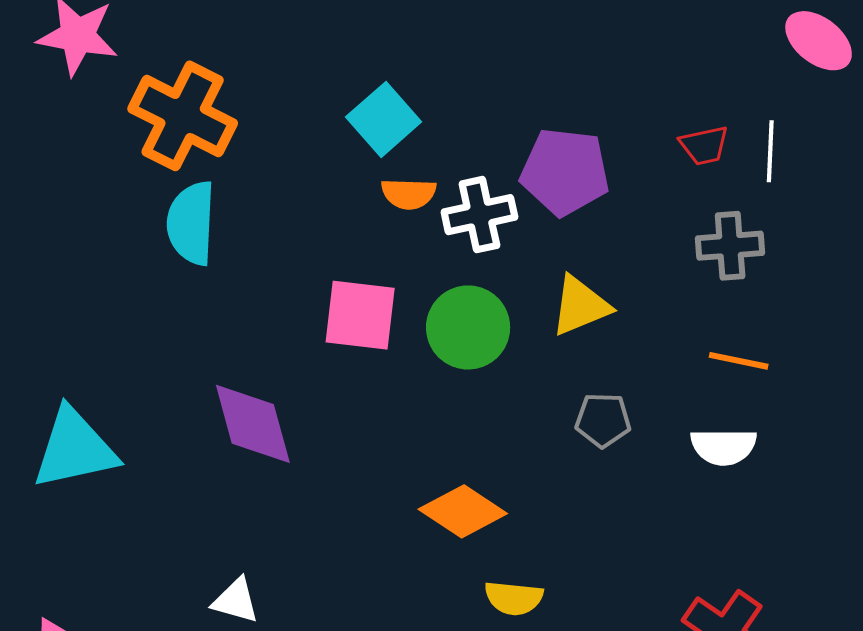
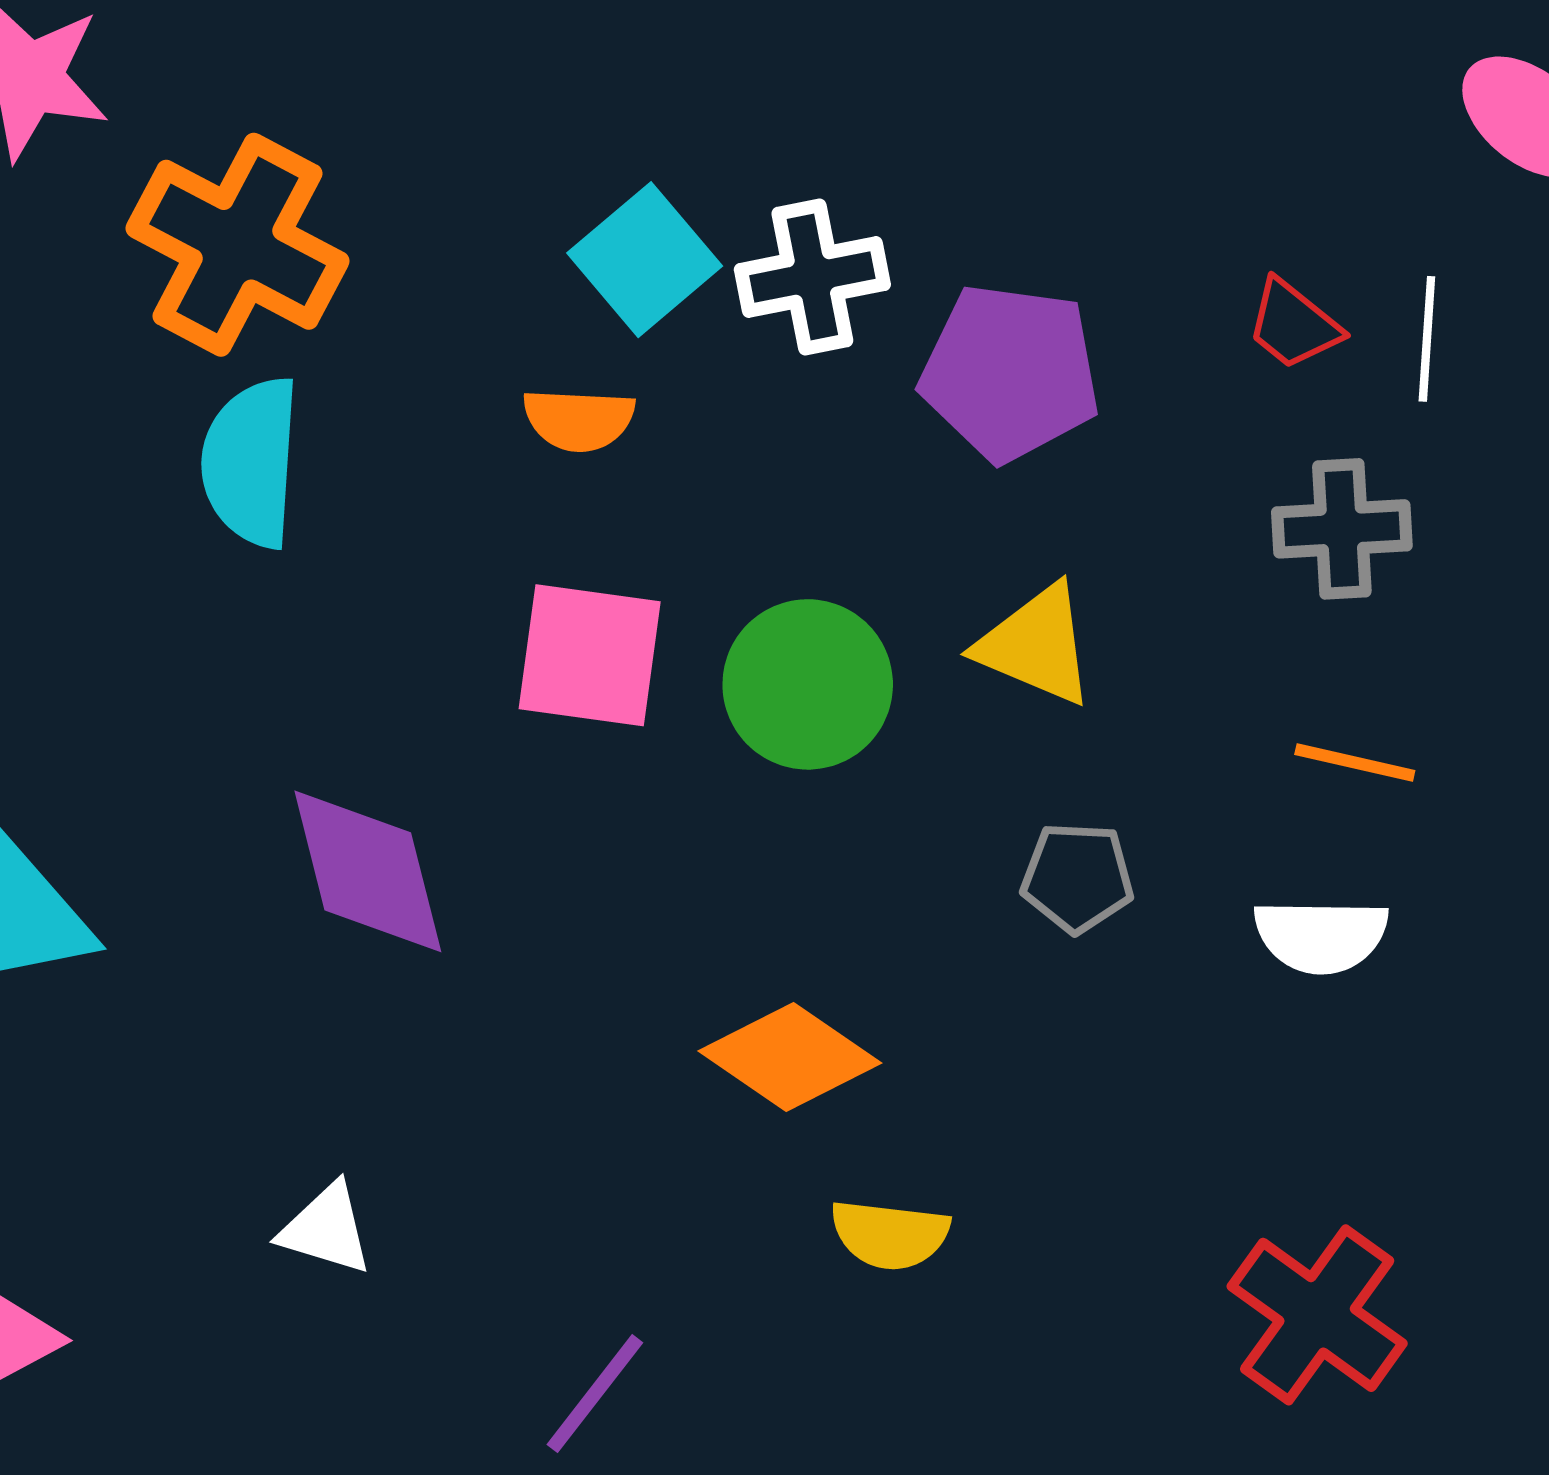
red trapezoid: (704, 145) -> (1294, 325), turned 50
orange semicircle: (409, 194) -> (579, 420), moved
white cross: (479, 215) -> (812, 277), moved
yellow triangle: (580, 306) -> (1036, 645), turned 44

